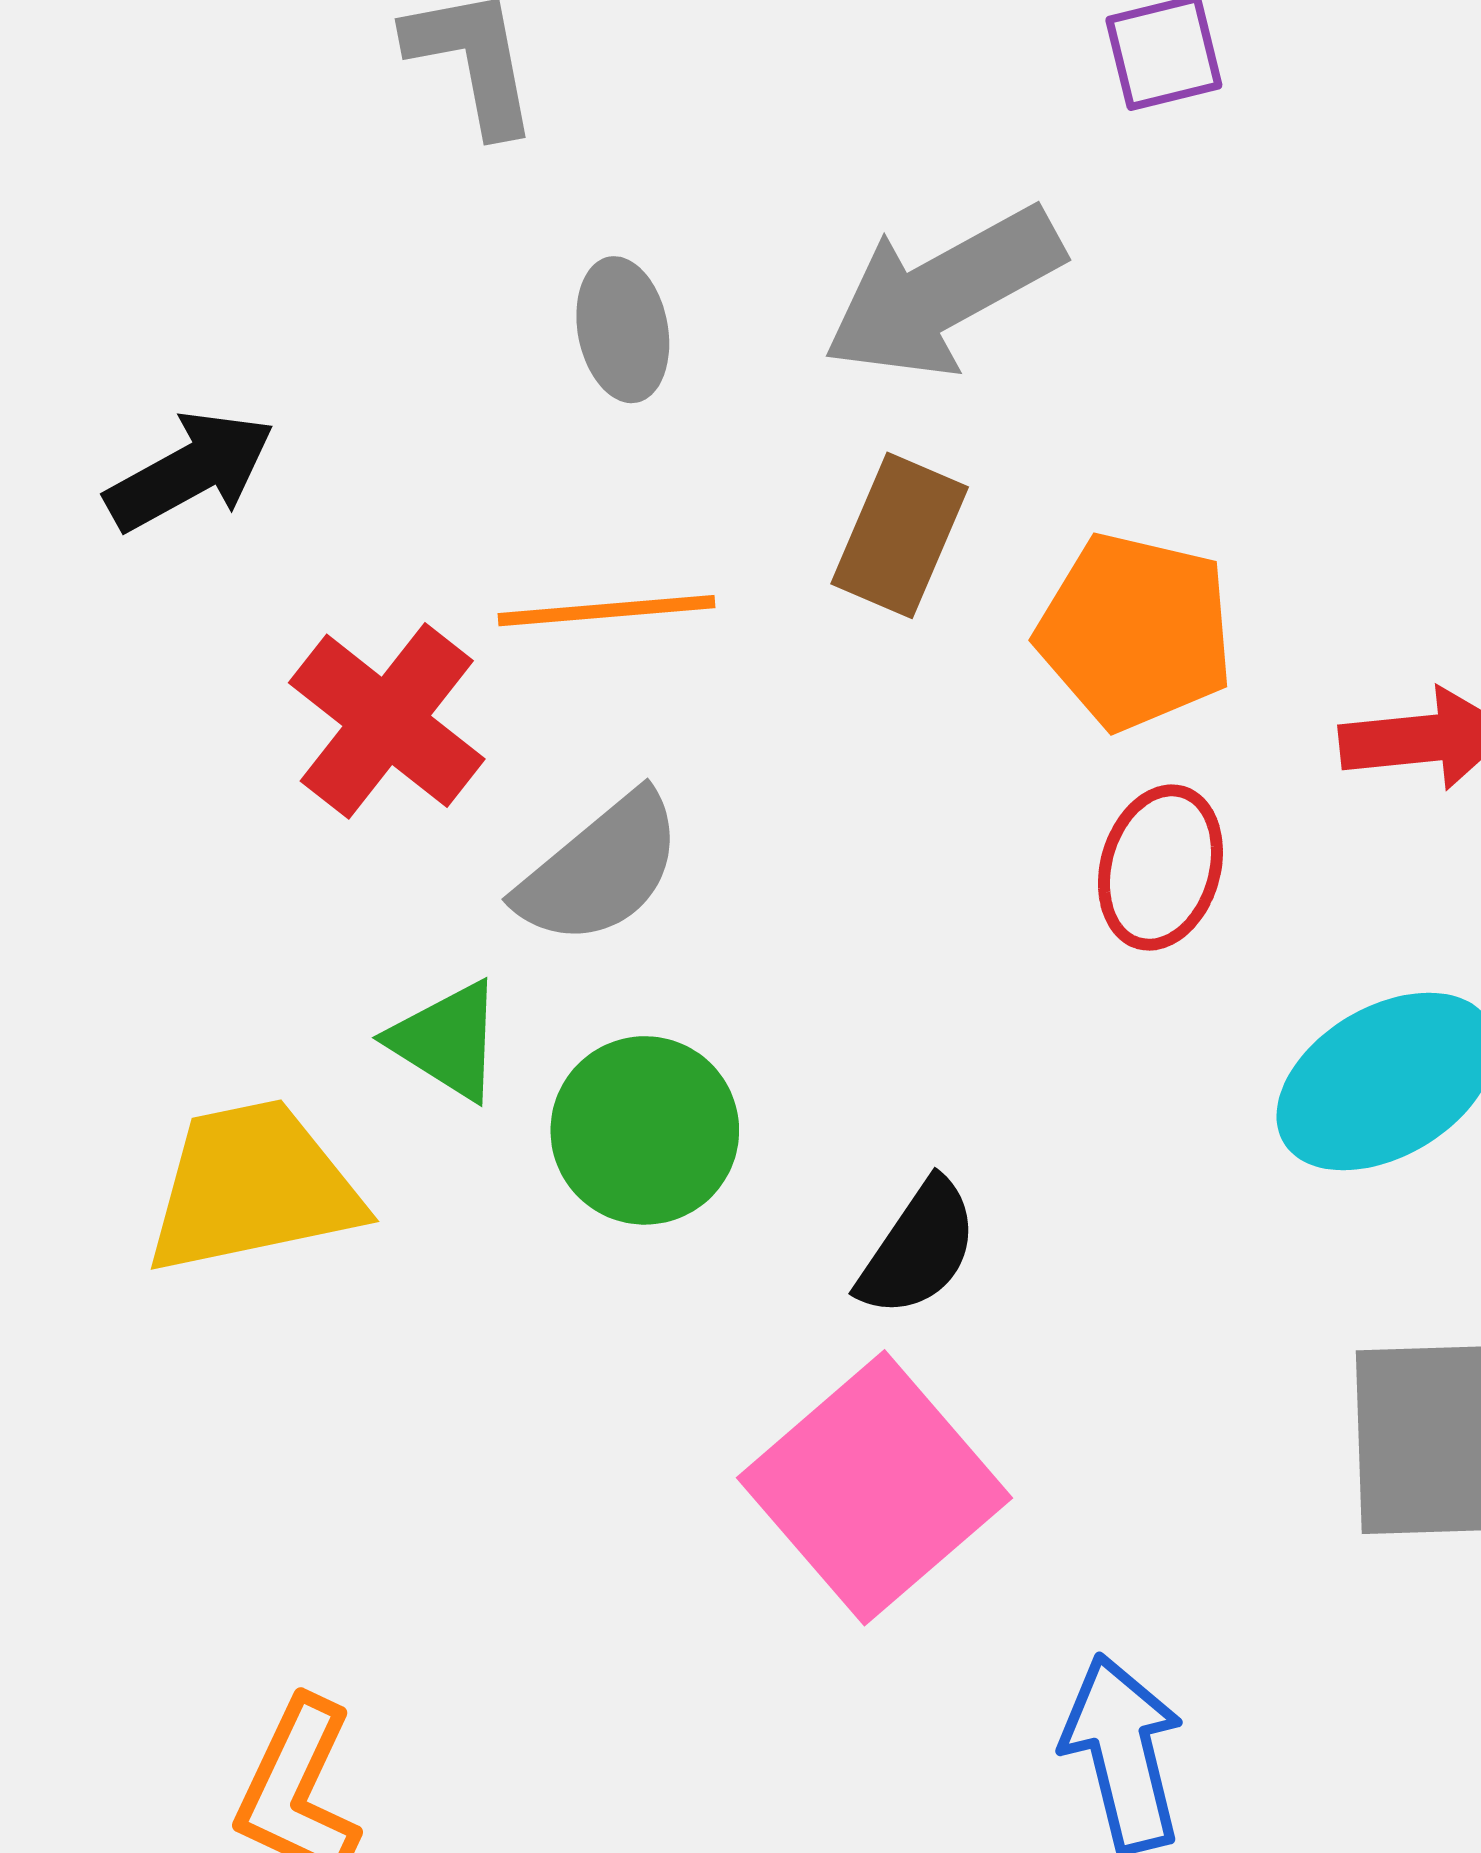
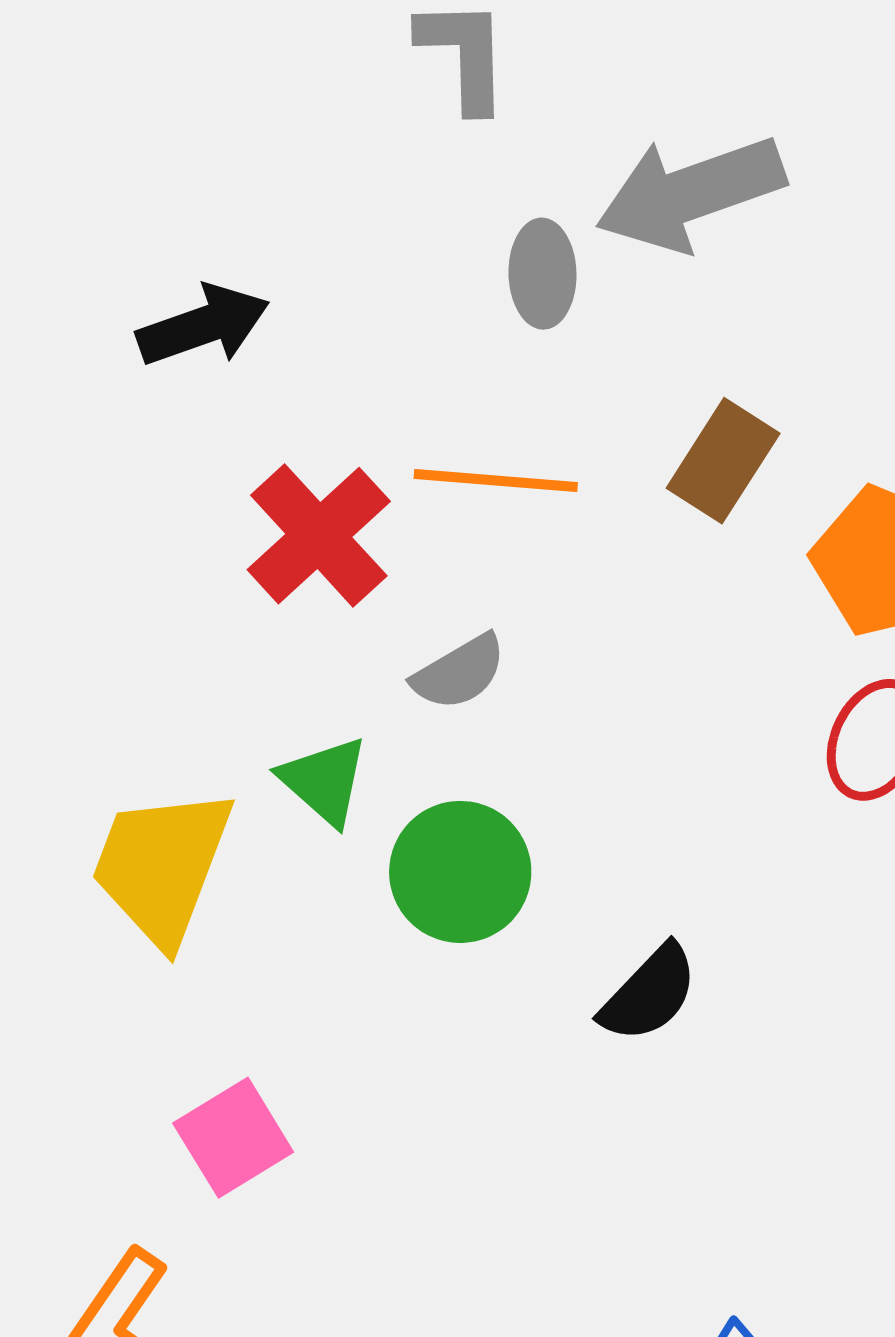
gray arrow: (943, 292) -> (690, 193), moved
gray semicircle: (600, 869) -> (459, 672), size x0.7
yellow trapezoid: (253, 1187) -> (162, 866), turned -67
pink square: (874, 1488) -> (233, 1138), moved, size x0.6

